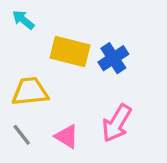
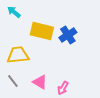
pink arrow: (117, 123) -> (63, 88), moved, size x0.6

